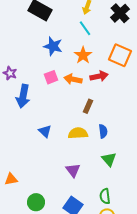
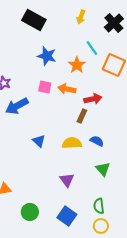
cyan line: (85, 28) -> (92, 48), moved
red arrow: (99, 76) -> (93, 99), moved
pink square: (51, 77) -> (45, 87), turned 32
blue arrow: (23, 96) -> (17, 106), turned 50
blue semicircle: (103, 131) -> (97, 141), turned -56

